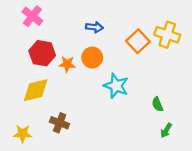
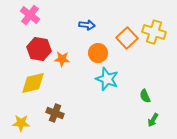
orange circle: (92, 58) -> (98, 53), moved

